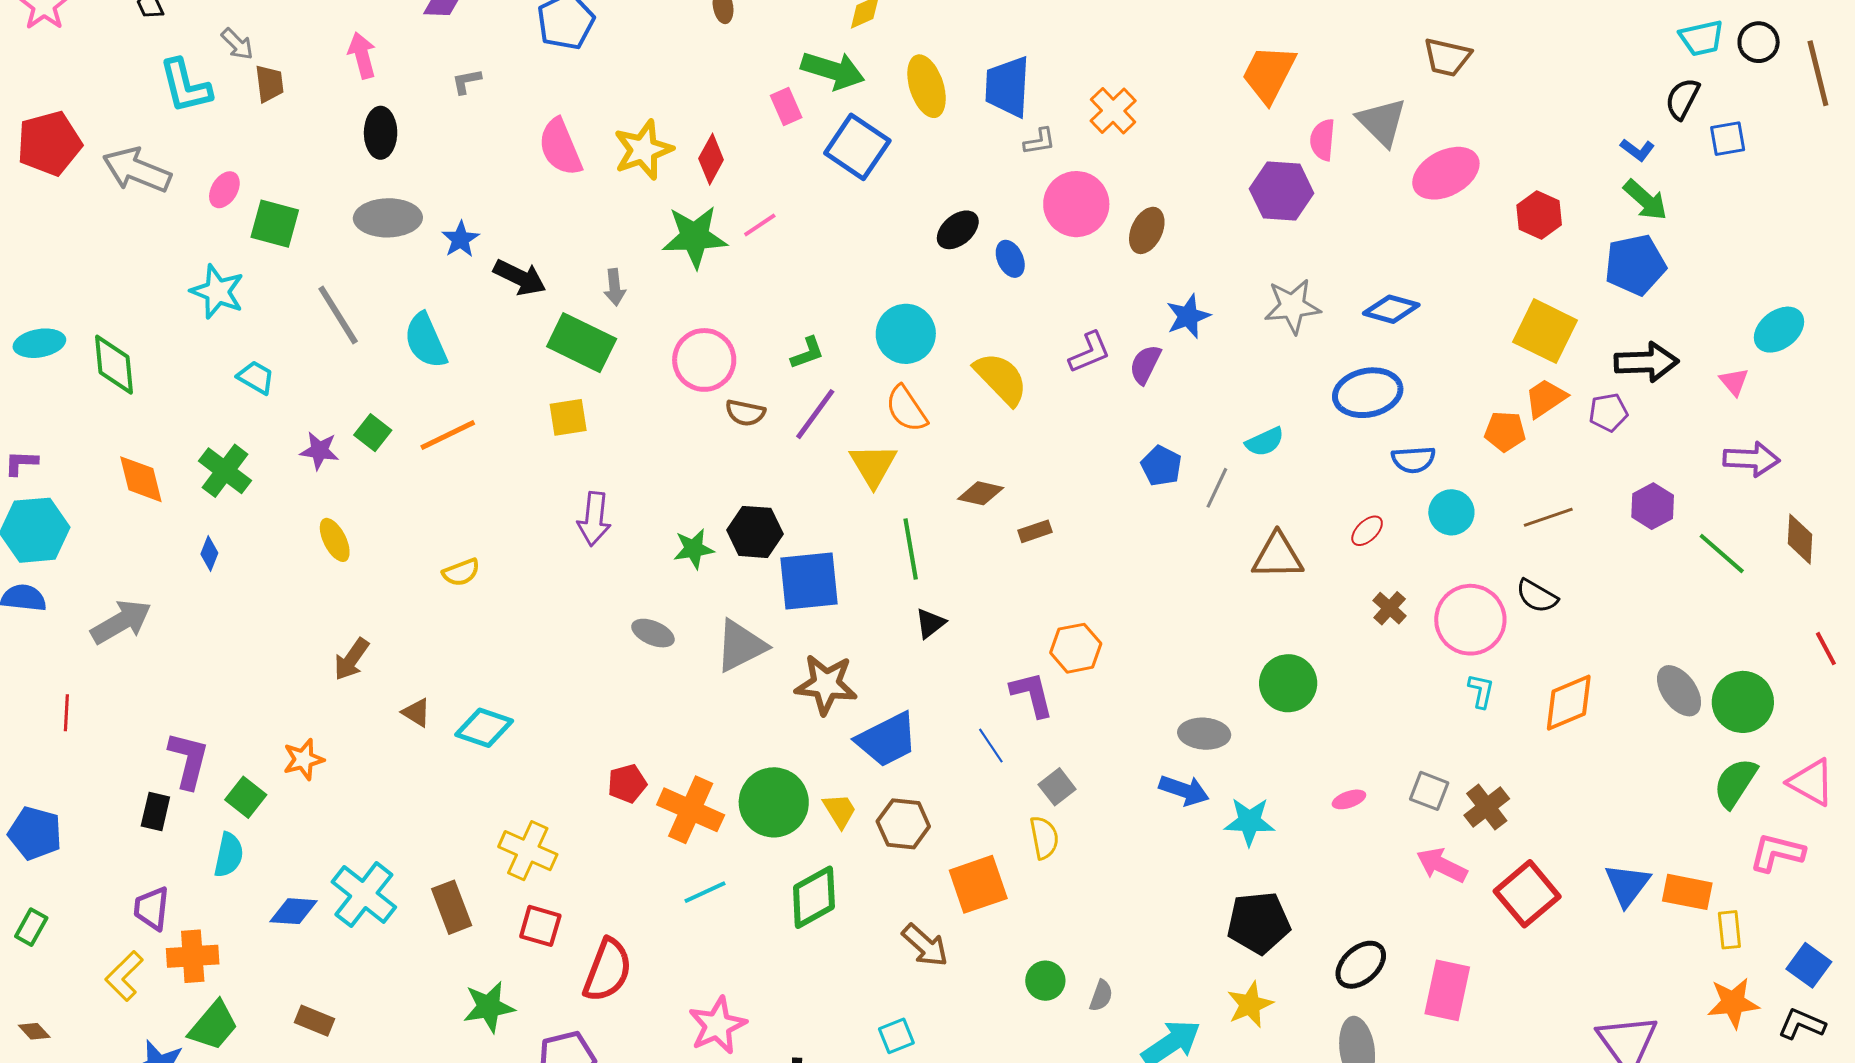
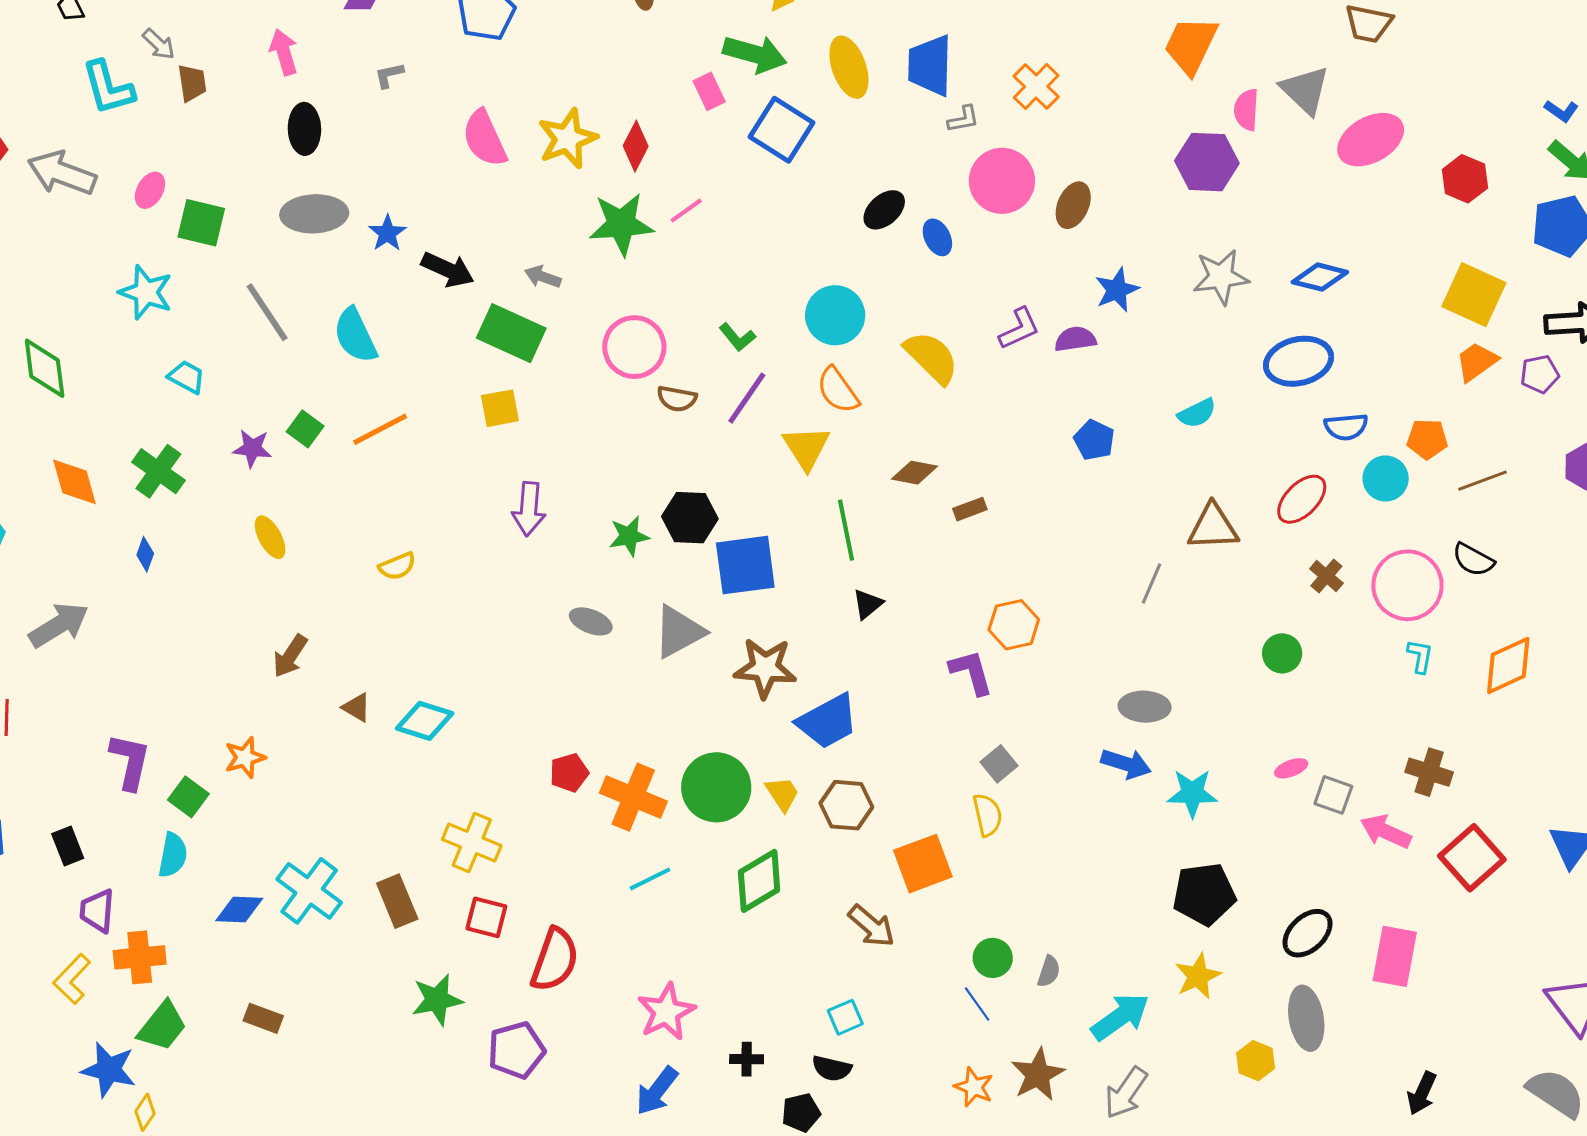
gray arrow: (615, 287) -> (543, 277), turned 117
green L-shape: (807, 353) -> (737, 337), turned 72
purple semicircle: (1145, 364) -> (1075, 339), turned 57
orange pentagon: (1505, 431) -> (1427, 439), moved
gray line: (1217, 488) -> (1151, 584), moved
red ellipse: (1367, 531) -> (1302, 499), size x1.6
green circle: (1288, 683) -> (1282, 653), moved, size x0.7
blue line: (991, 746) -> (977, 1004), moved
gray square: (1429, 791) -> (1333, 795), moved
brown cross: (1487, 807) -> (1429, 772), turned -33
black rectangle: (155, 812) -> (68, 846), moved, turned -33

